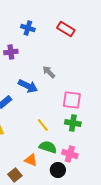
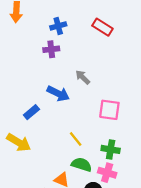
blue cross: (28, 28) -> (58, 26), turned -32
purple cross: (11, 52) -> (51, 49), moved
green cross: (73, 123) -> (111, 149), moved

